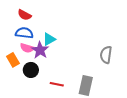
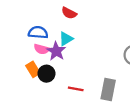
red semicircle: (24, 15) -> (69, 13), moved
orange rectangle: (13, 60) -> (33, 69), moved

